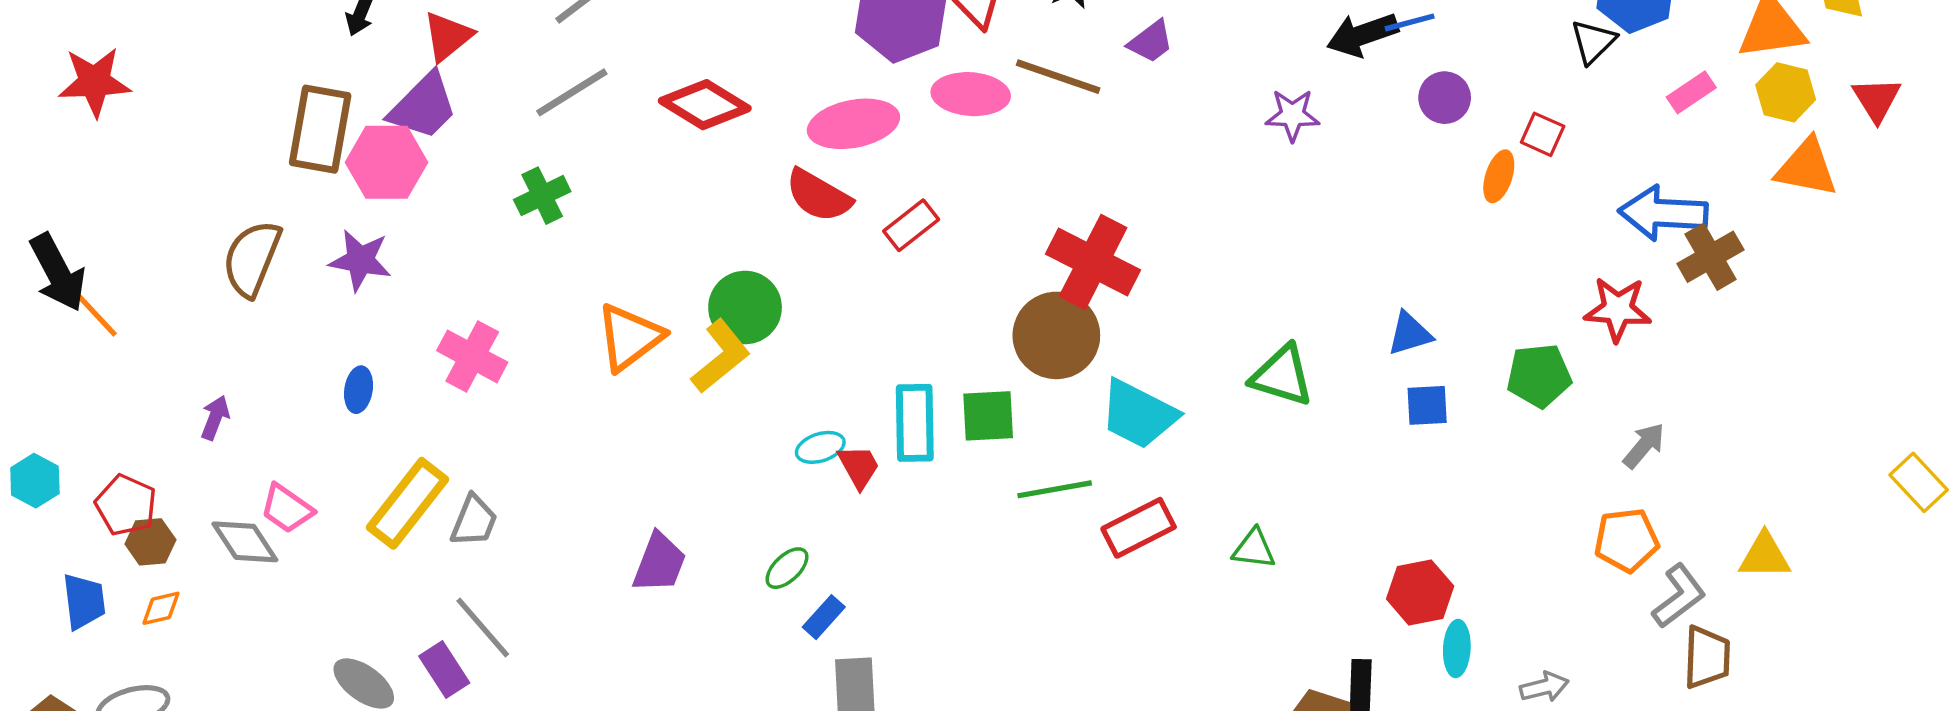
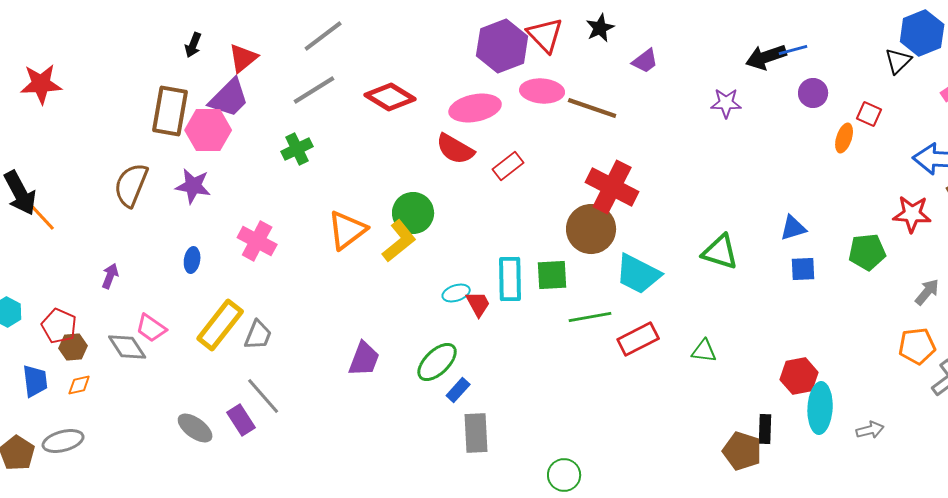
brown line: (1058, 77) -> (592, 108), moved
green ellipse: (787, 568) -> (437, 362), size x1.6
cyan ellipse: (1457, 649) -> (820, 408), size x1.6

